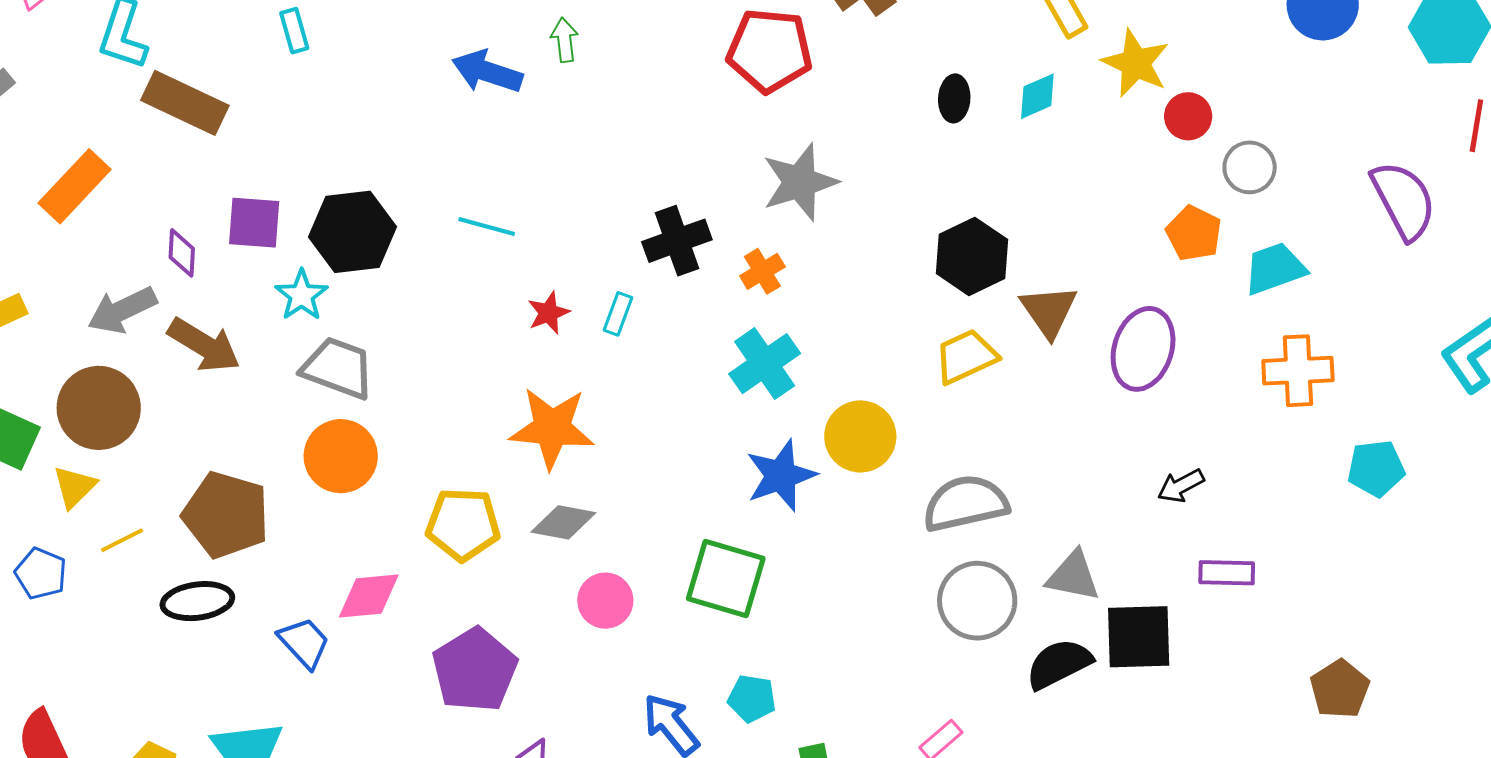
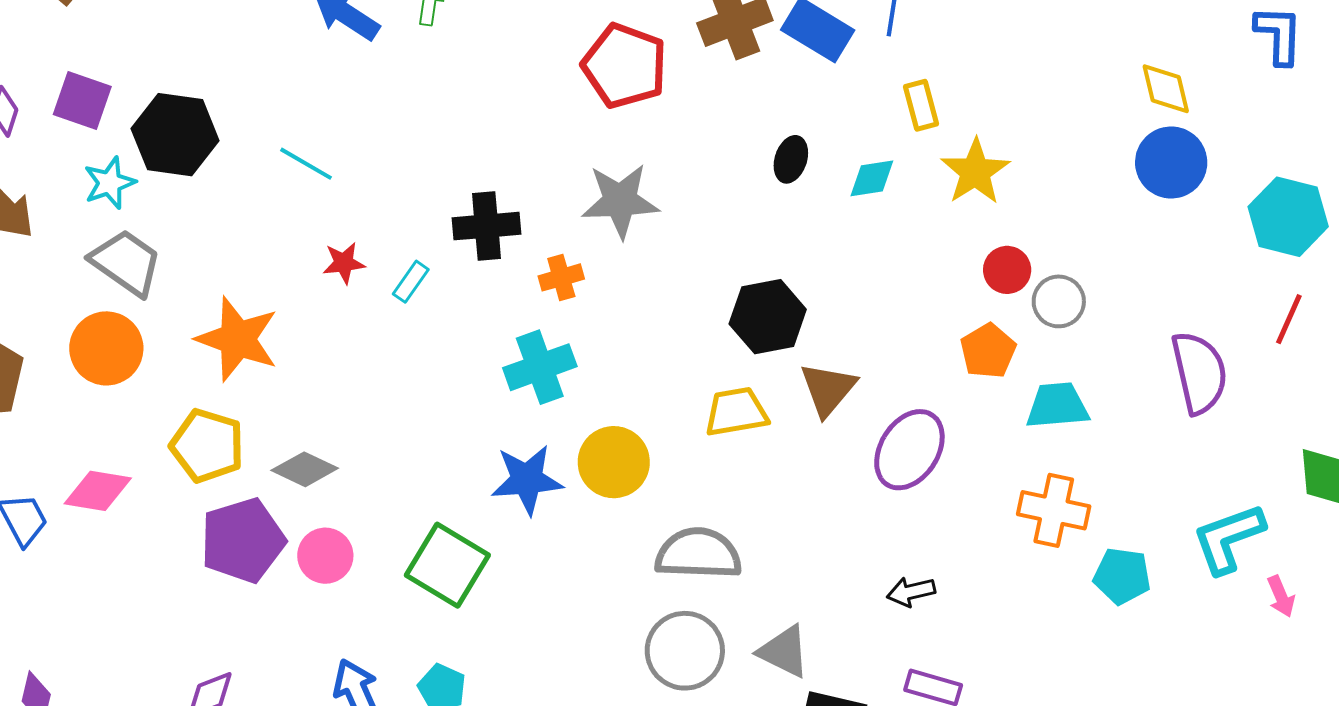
red circle: (1188, 116) -> (1007, 270), moved
orange star: (552, 428) -> (237, 339), moved
cyan pentagon: (1376, 468) -> (1122, 576), moved
purple pentagon: (475, 670) -> (243, 540), moved

